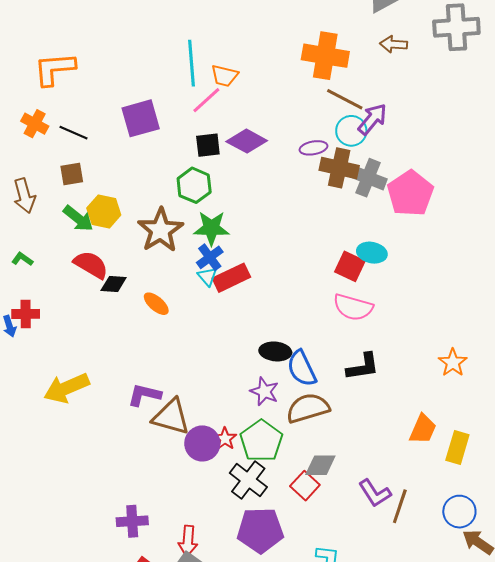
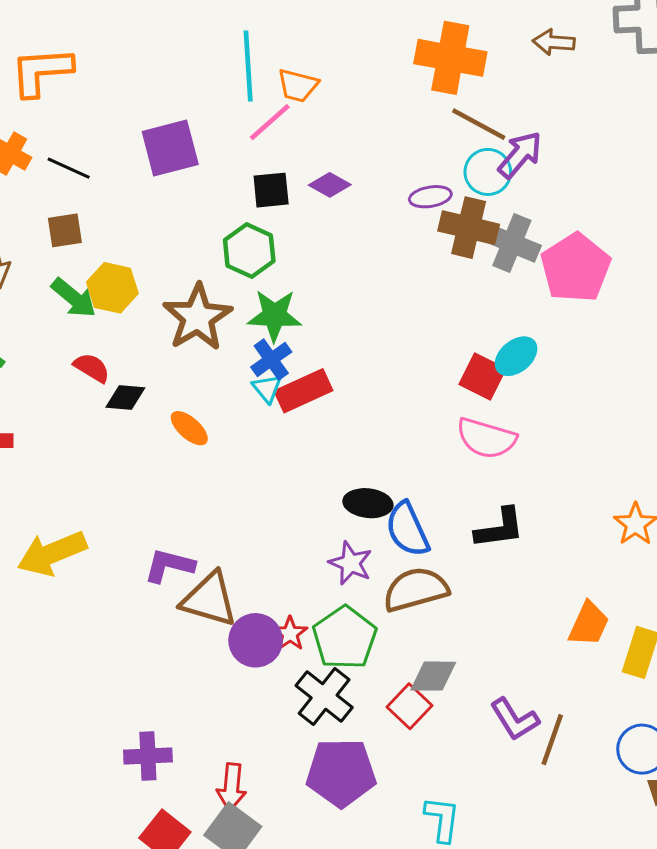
purple diamond: (247, 141) -> (330, 185), size x0.7
cyan ellipse: (372, 253) -> (516, 356), turned -52
red semicircle: (91, 265) -> (92, 368), size x0.7

